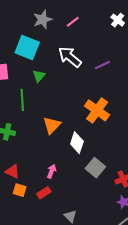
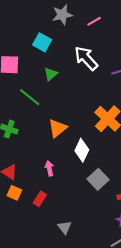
cyan square: (27, 47) -> (42, 42), size x0.7
green line: (22, 100) -> (30, 97), turned -55
pink arrow: (52, 171) -> (49, 168), moved, turned -40
red rectangle: (44, 193) -> (40, 199), turned -32

